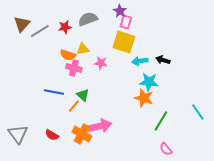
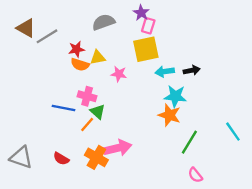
brown triangle: (22, 24) -> (26, 28), turned -42
red star: (65, 27) -> (76, 49), moved
yellow square: (124, 42) -> (146, 49), turned -30
black arrow: (163, 60) -> (192, 70), turned 152
pink cross: (74, 68) -> (87, 96), moved
gray triangle: (18, 134) -> (21, 157), turned -35

